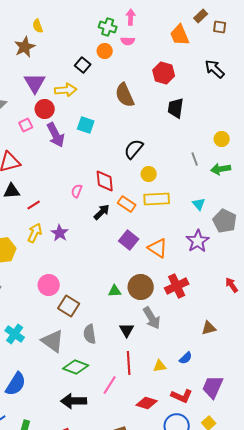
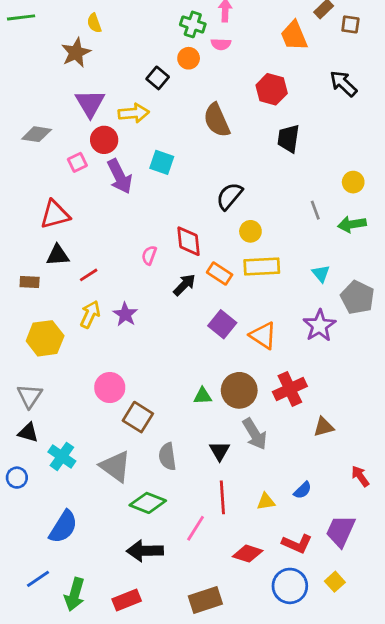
red arrow: (232, 285) -> (360, 476), moved
brown triangle: (209, 328) -> (324, 427), moved

